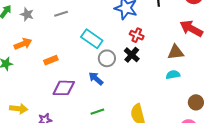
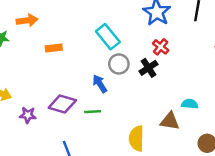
brown triangle: (176, 52) -> (170, 121), moved
purple diamond: (64, 88) -> (62, 104), moved
green line: (97, 112) -> (93, 112), moved

